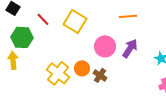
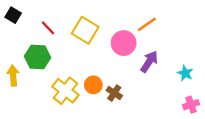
orange line: (128, 16) -> (147, 24), turned -30
green hexagon: (22, 37) -> (38, 57), moved
pink circle: (105, 46) -> (124, 43), moved

